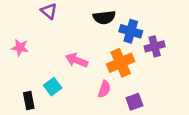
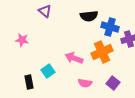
pink arrow: (77, 60) -> (74, 58), moved
pink semicircle: (104, 89) -> (85, 83), moved, turned 80
purple square: (134, 102) -> (113, 83), turned -32

